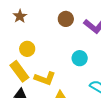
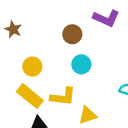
brown circle: (66, 19) -> (72, 34), moved
cyan circle: (80, 58) -> (81, 64), moved

